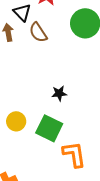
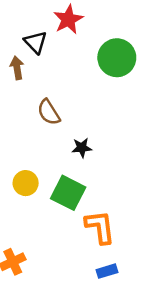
brown semicircle: (38, 32) -> (49, 112), moved

